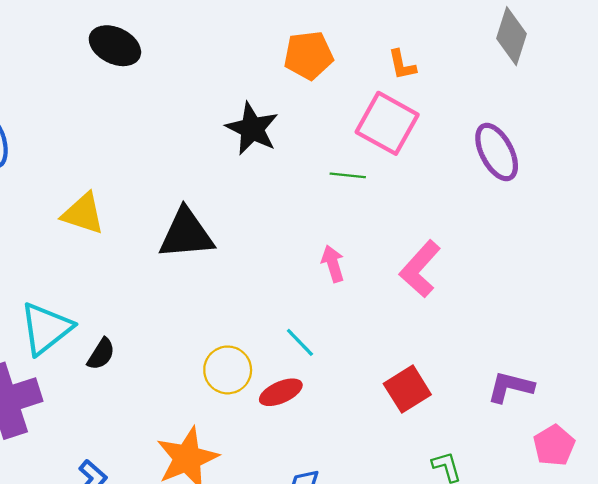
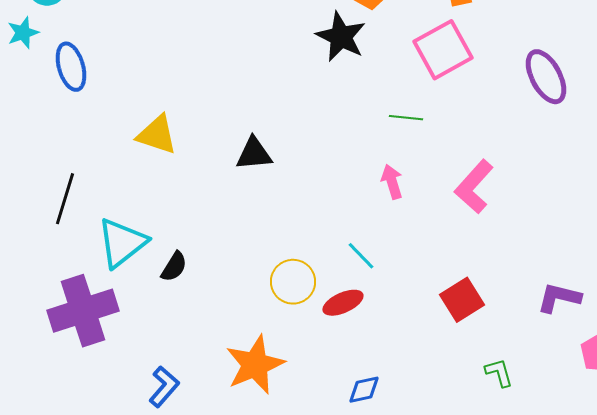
pink square: (387, 123) -> (443, 50), turned 32
black star: (252, 129) -> (341, 37), moved
green line: (348, 175) -> (406, 118), moved
black triangle: (186, 234) -> (254, 154), size x0.7

